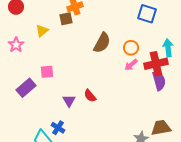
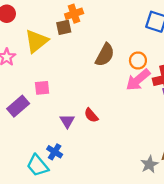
yellow triangle: (42, 31) -> (36, 41), size x1.6
pink arrow: (131, 65) -> (138, 80), size x1.6

